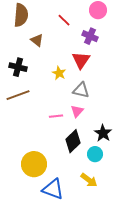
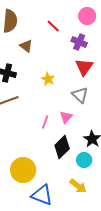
red triangle: (81, 60) -> (84, 67), moved
gray triangle: (81, 90) -> (80, 95), moved, turned 30
pink line: (56, 116) -> (45, 122), turned -64

